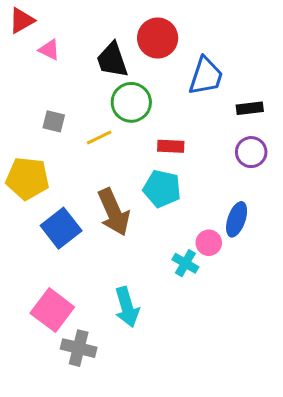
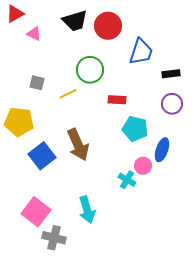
black trapezoid: (112, 60) -> (75, 21), moved, turned -88
cyan pentagon: (162, 189) -> (135, 129), moved

